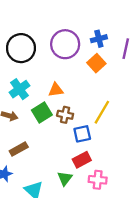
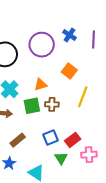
blue cross: (99, 39) -> (69, 35), turned -32
orange square: (96, 63) -> (69, 71), moved
green square: (42, 112) -> (32, 106), turned 30
blue square: (82, 134) -> (51, 137), moved

